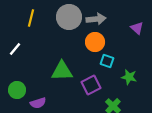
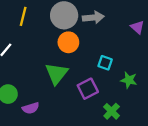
orange circle: (95, 42) -> (68, 42), moved
green triangle: (62, 71) -> (57, 74), turned -50

